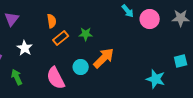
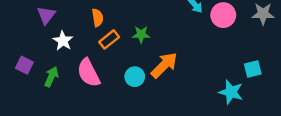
white star: (25, 48) -> (63, 41), moved
cyan square: (181, 61) -> (253, 69), moved
green arrow: (17, 77) -> (51, 77), moved, turned 49
pink semicircle: (56, 78) -> (89, 73), moved

